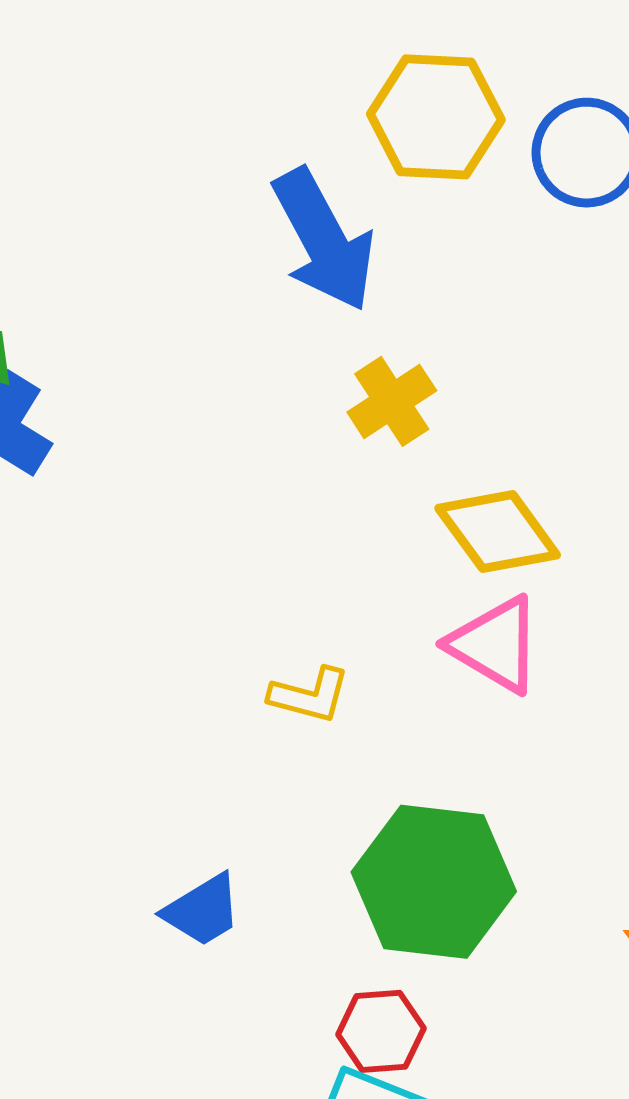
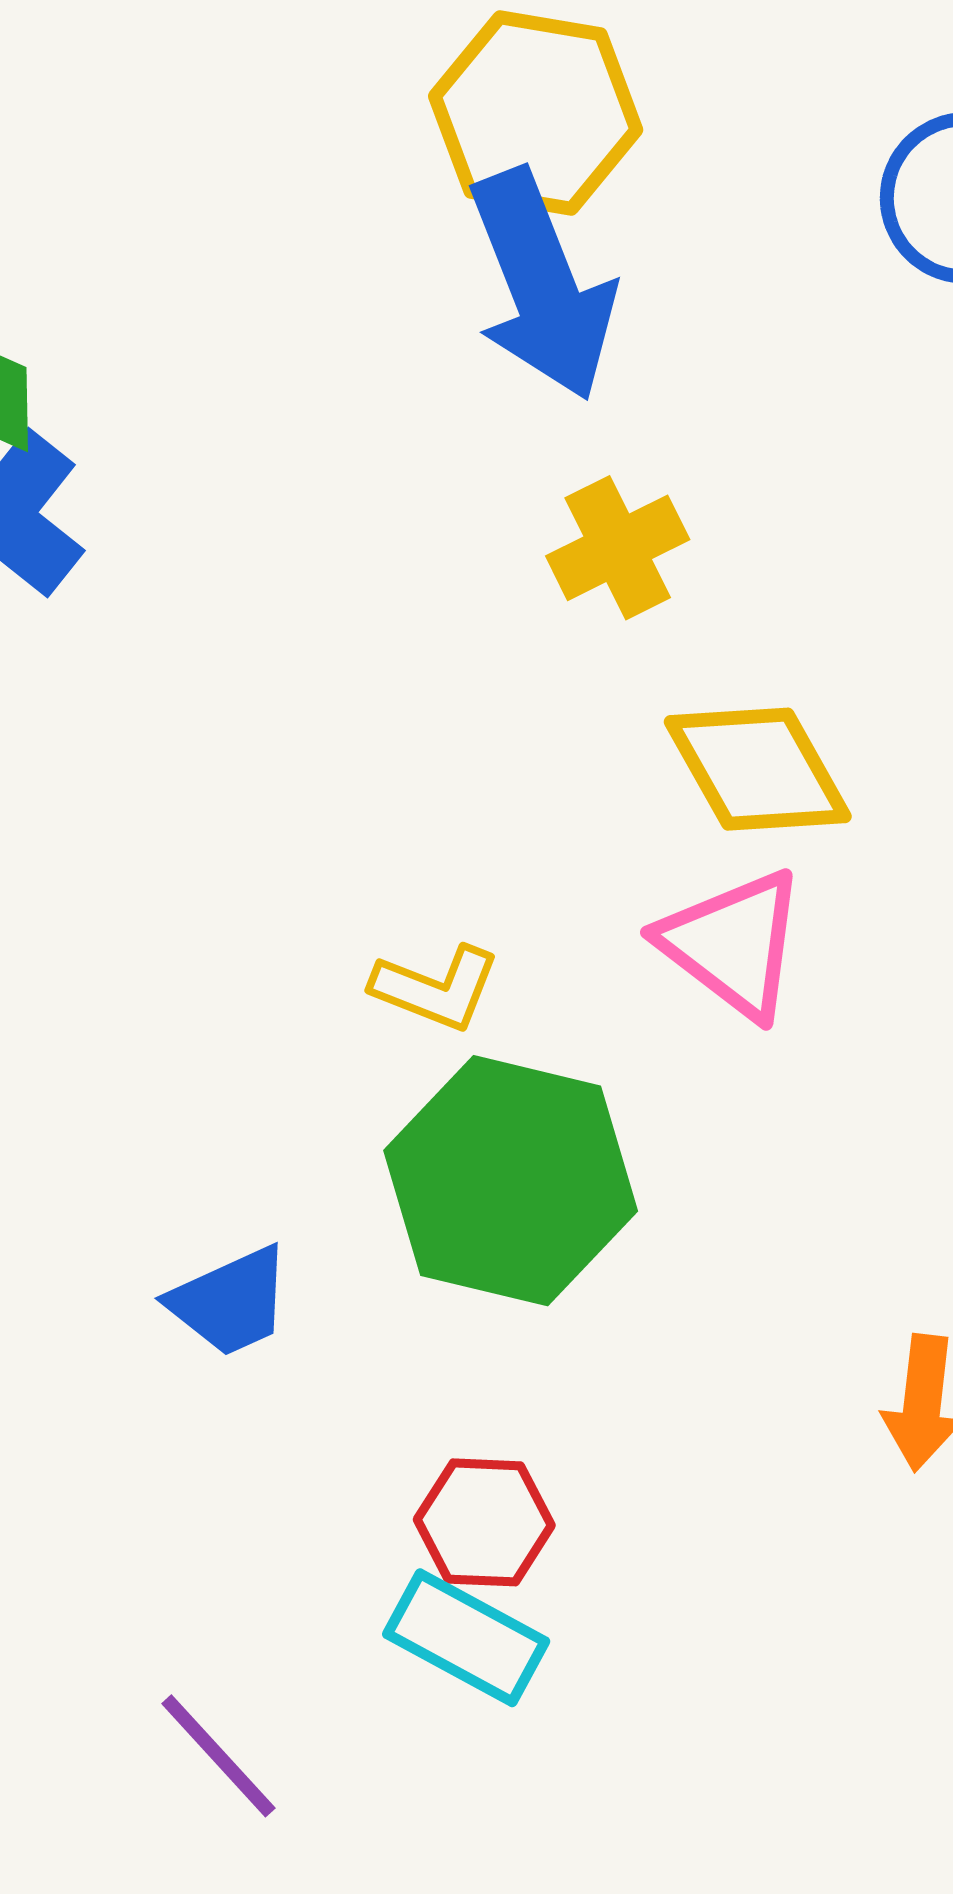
yellow hexagon: (436, 117) -> (536, 113), moved
green hexagon: (434, 882) -> (511, 1181), moved

